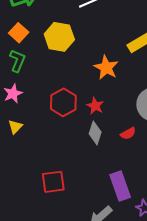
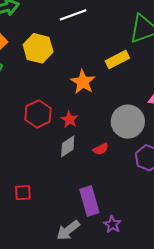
gray diamond: (95, 133) -> (68, 146), turned 35
red square: (53, 182) -> (23, 193), size x0.7

